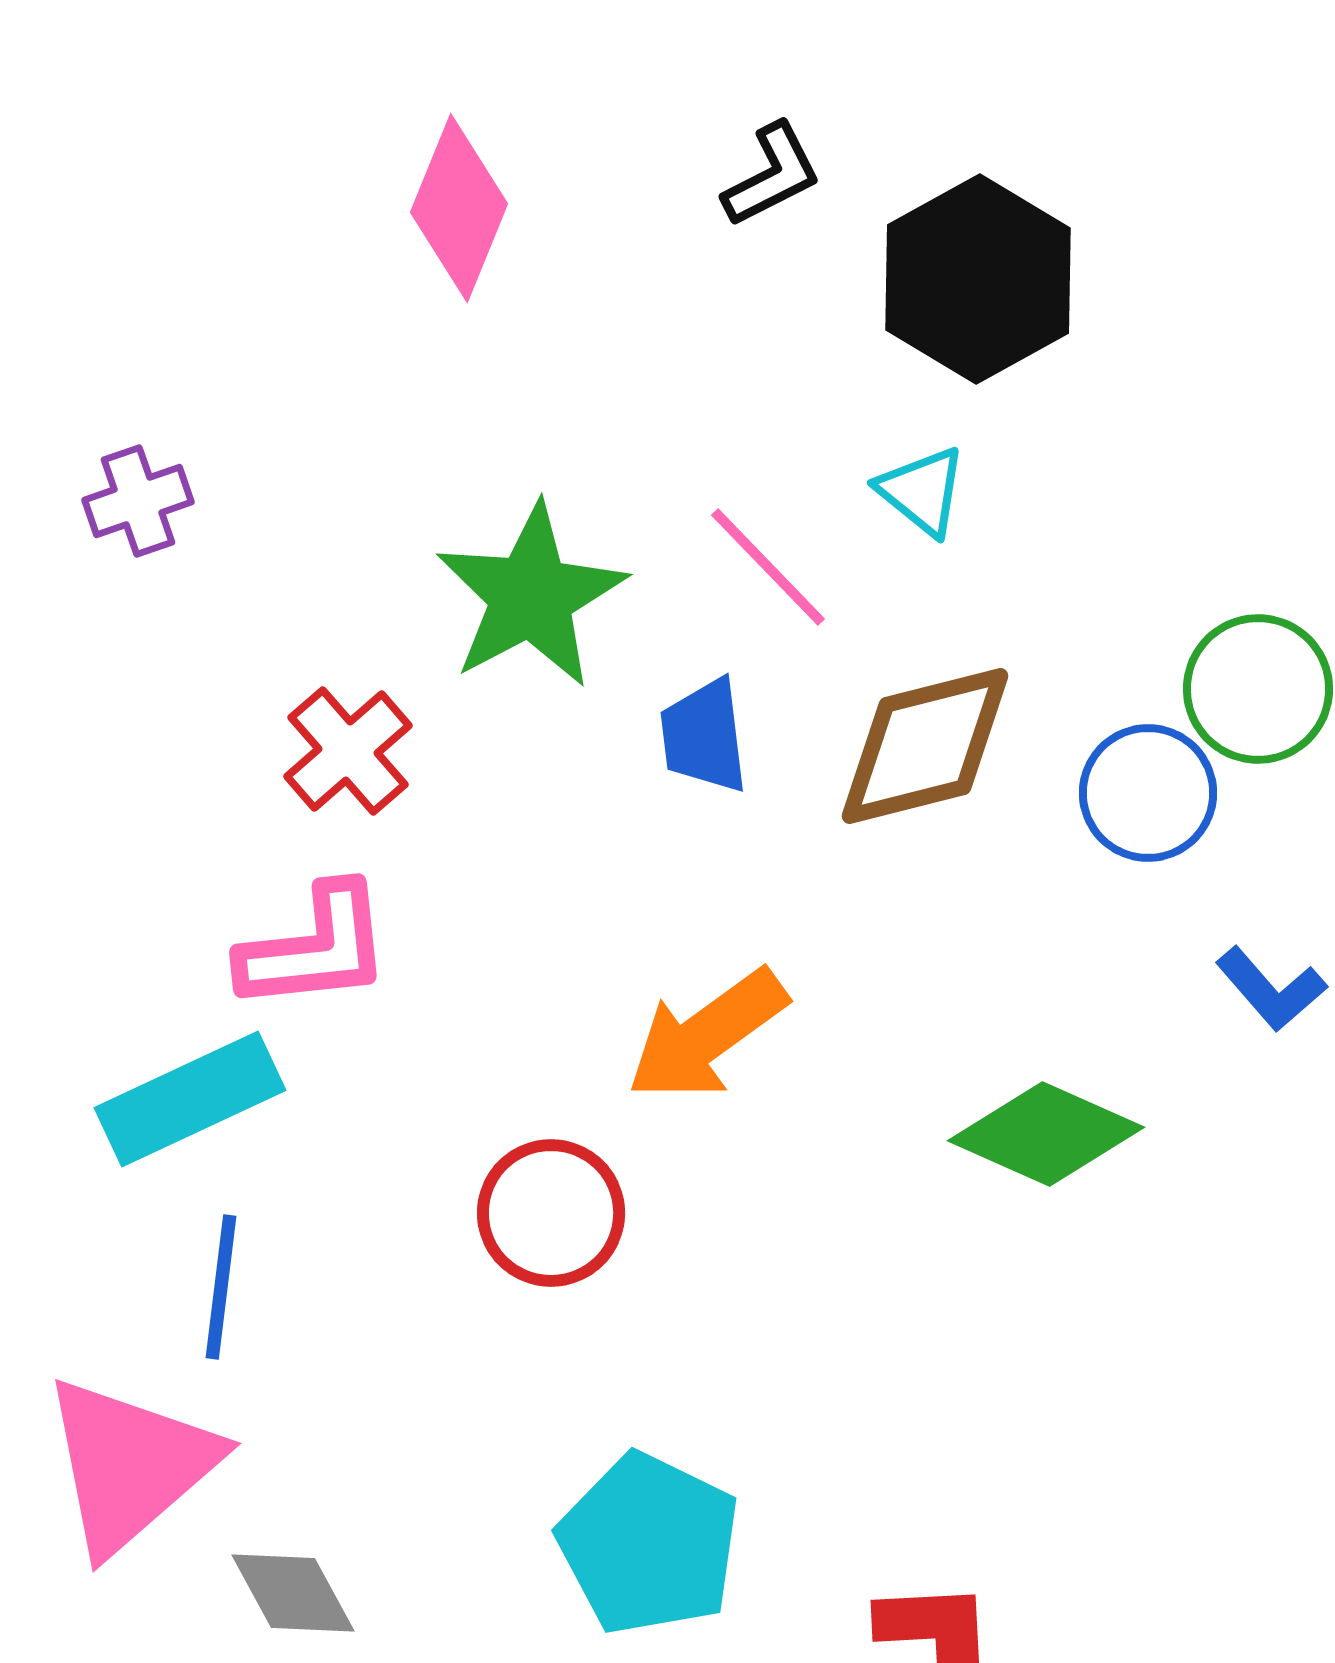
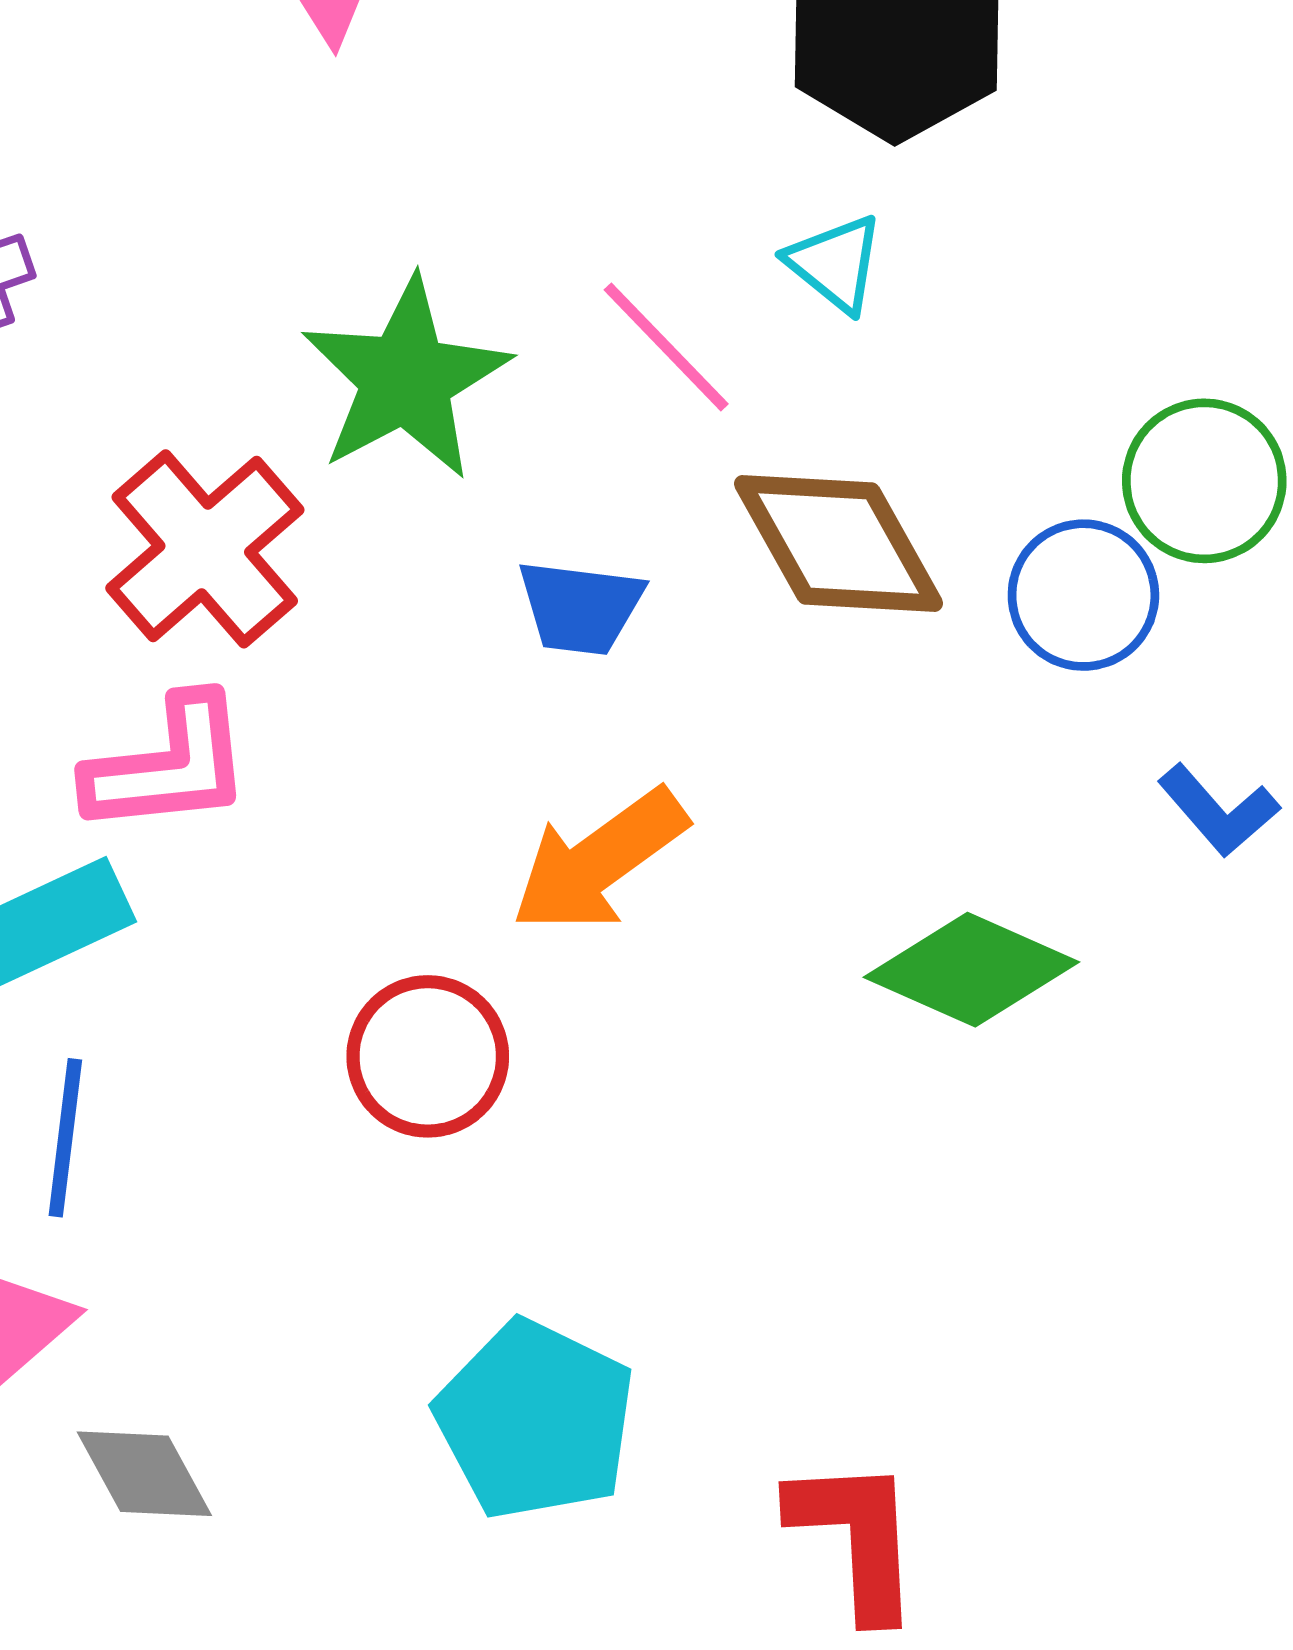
blue trapezoid: (704, 736) -> (580, 607), moved, turned -76
brown diamond: (925, 746) -> (839, 543), turned 75
red cross: (348, 751) -> (205, 549), size x1.4

